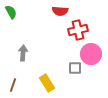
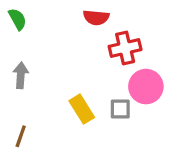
gray arrow: (23, 53) -> (21, 75), moved
yellow rectangle: (47, 83) -> (82, 109), moved

